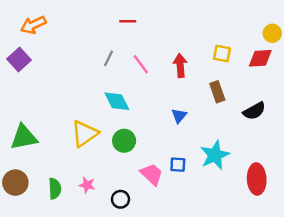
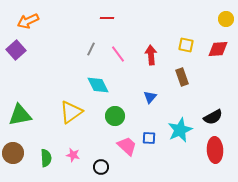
yellow circle: (272, 33) -> (226, 19), moved
black semicircle: (254, 111) -> (213, 117), moved
green circle: (124, 141) -> (115, 116), moved

